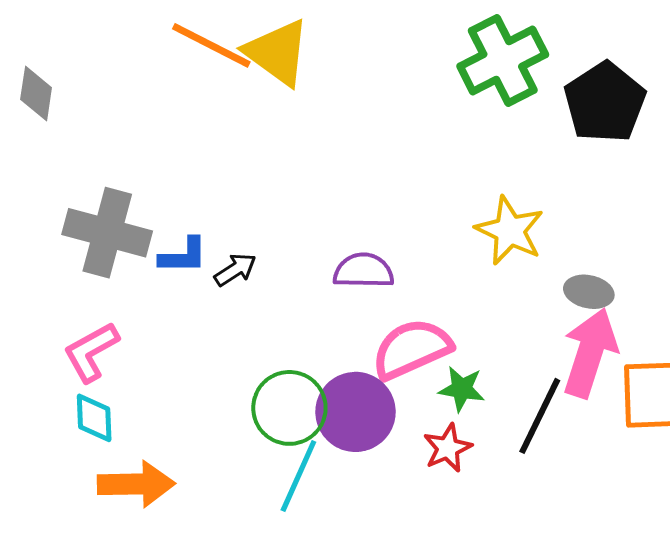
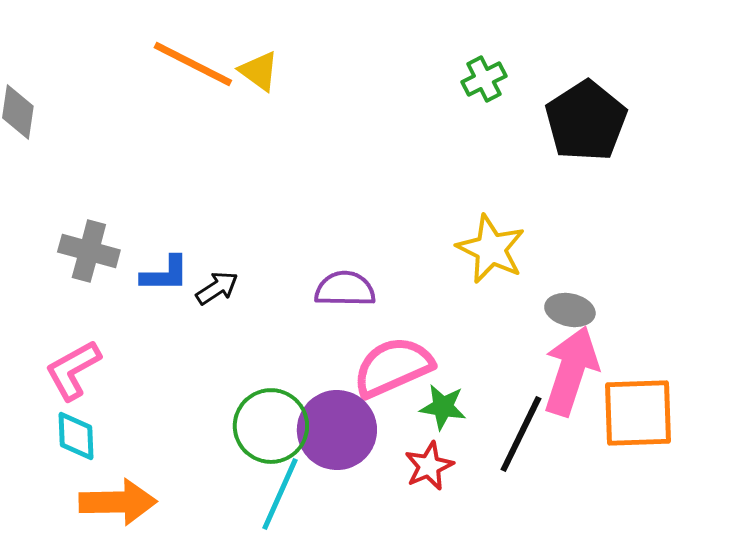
yellow triangle: (277, 52) -> (259, 71), size x0.6
green cross: (503, 60) -> (484, 79), size x0.5
gray cross: (107, 233) -> (89, 251), size x0.7

